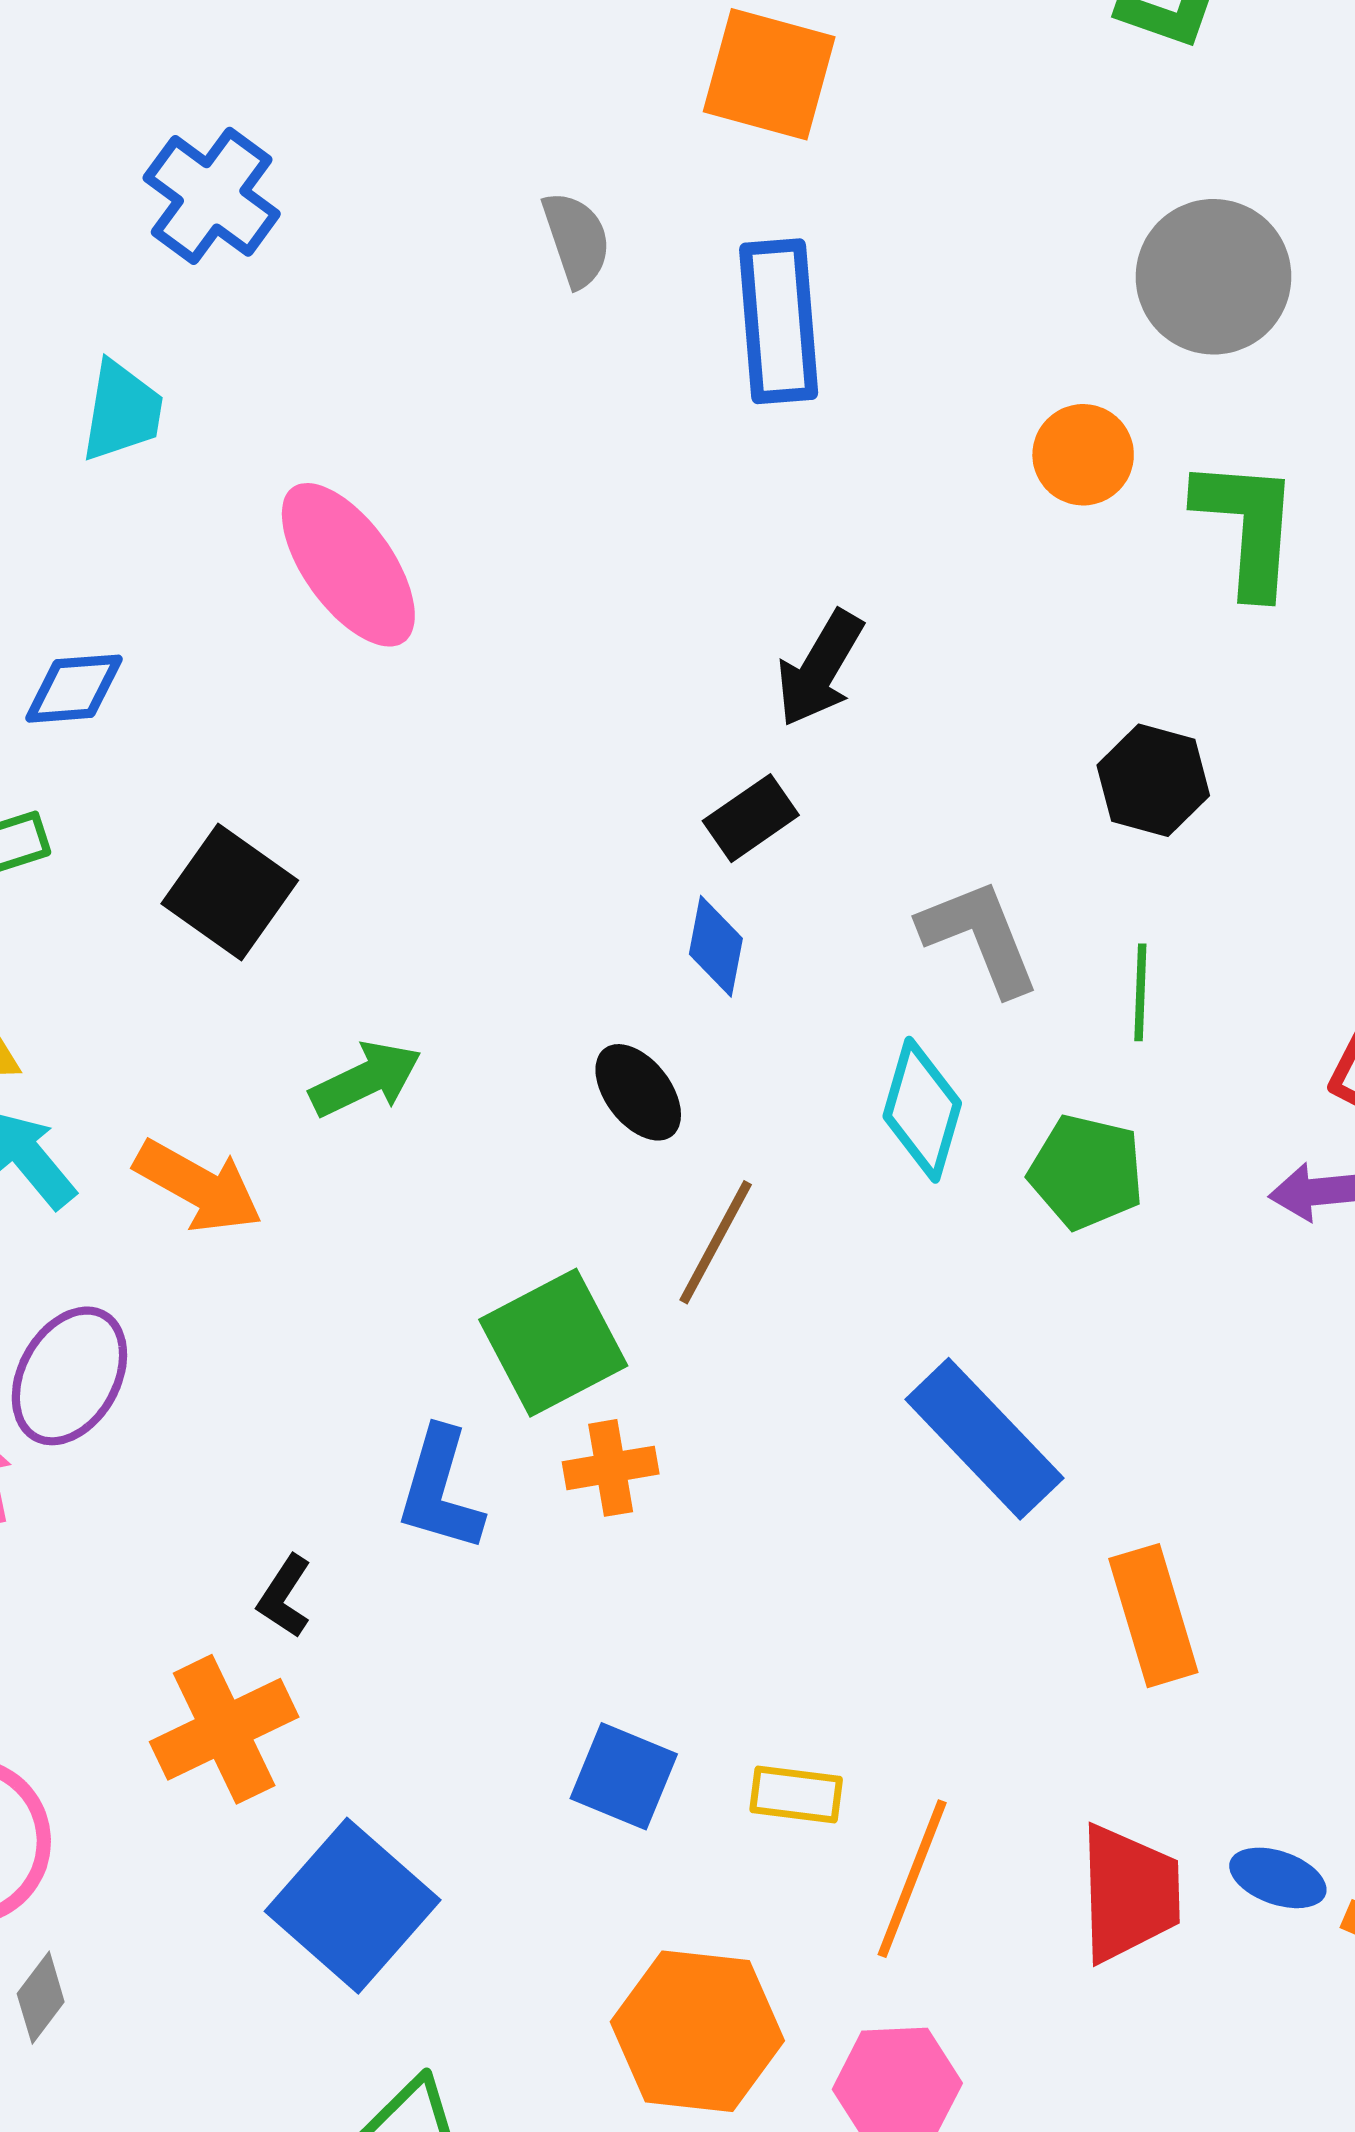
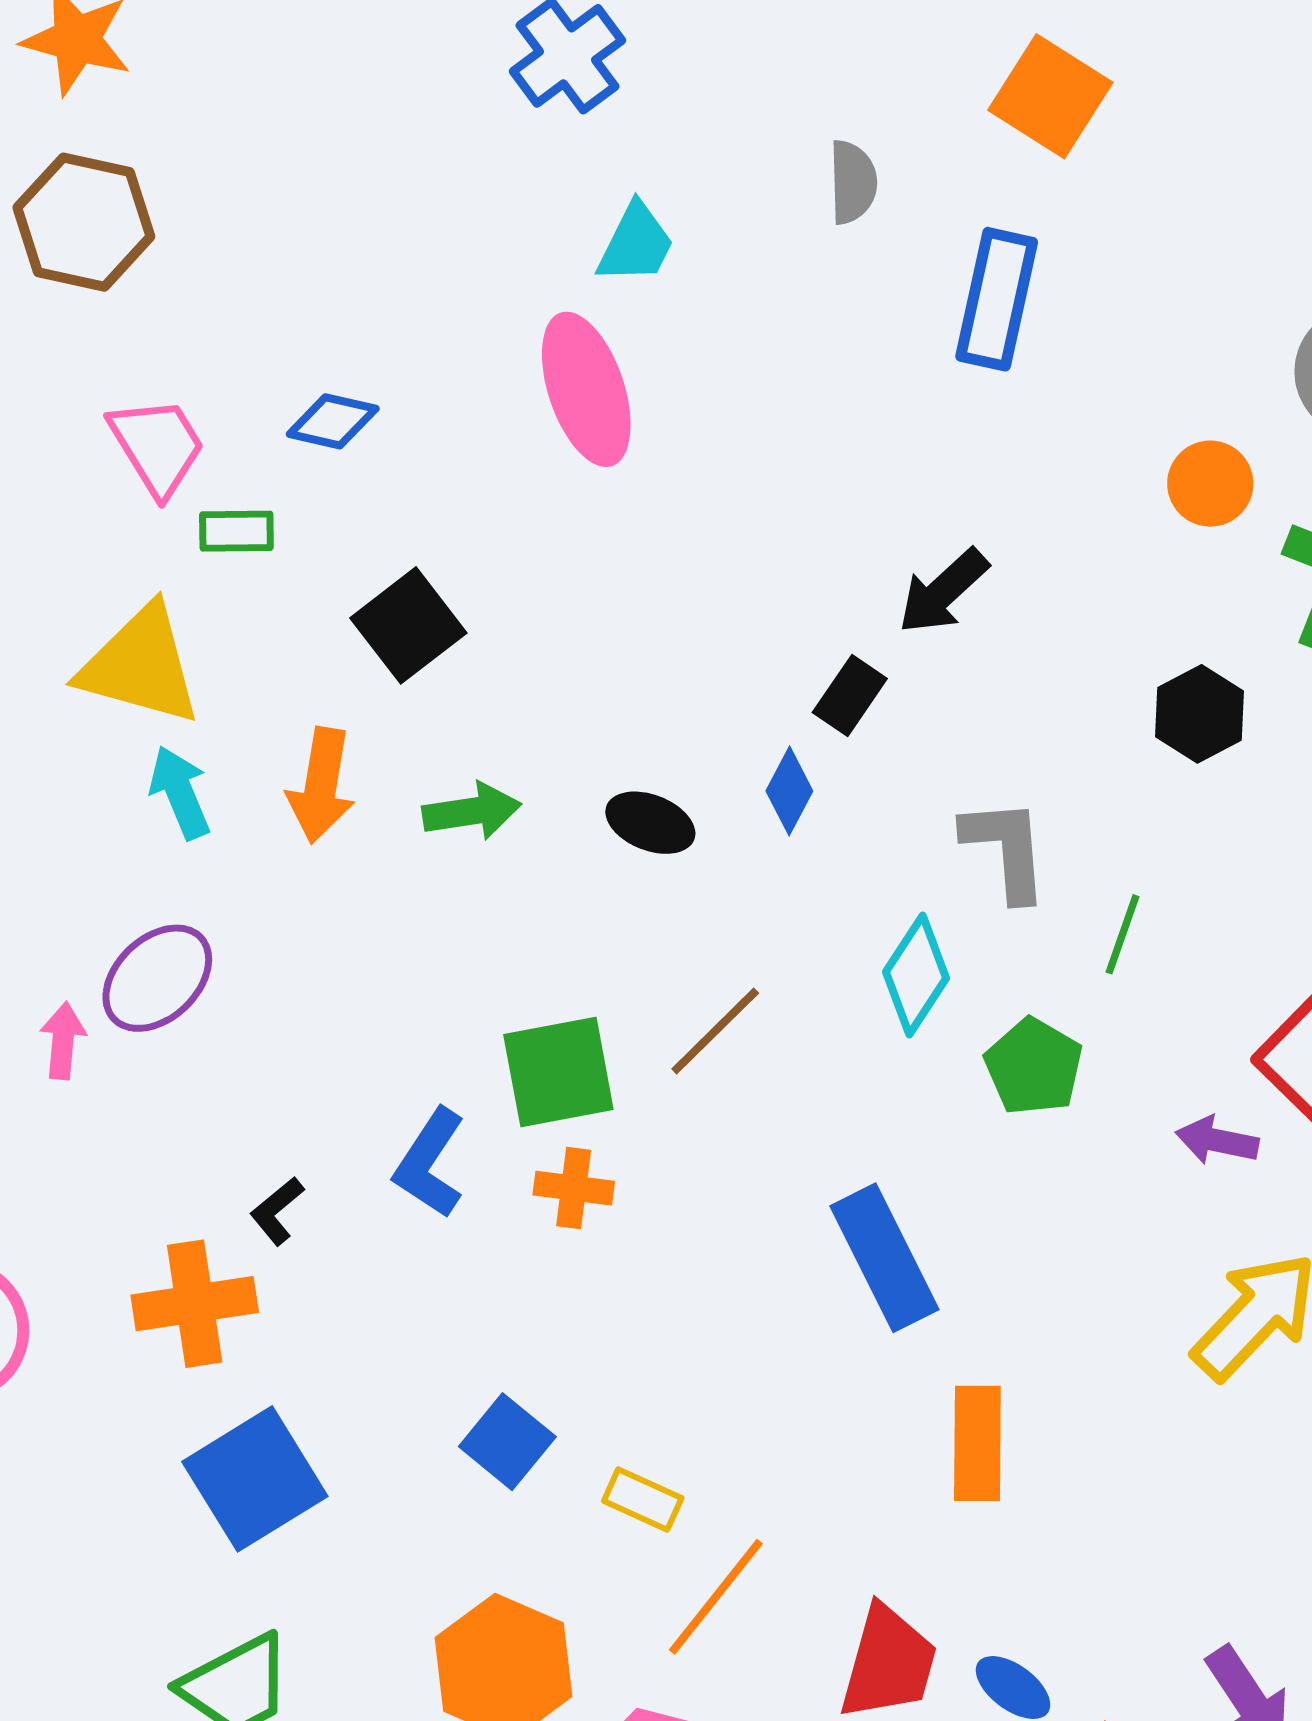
cyan trapezoid: (122, 411) -> (636, 244), moved
black hexagon: (1153, 780) -> (1200, 714), moved
black rectangle: (751, 818) -> (850, 696), turned -38
black ellipse: (638, 1092) -> (650, 823), moved, turned -48
orange arrow: (198, 1186) -> (321, 785), moved, turned 53

